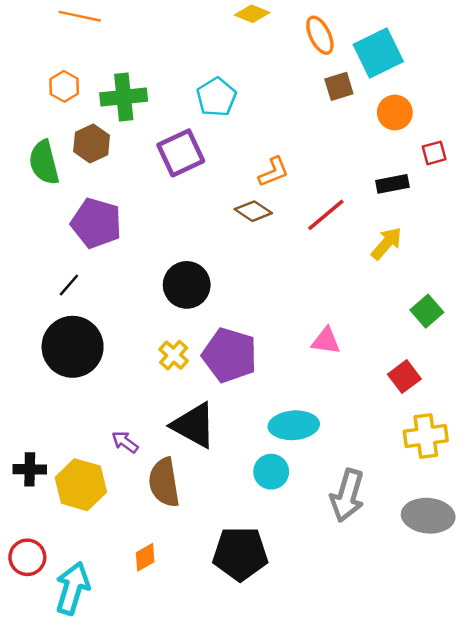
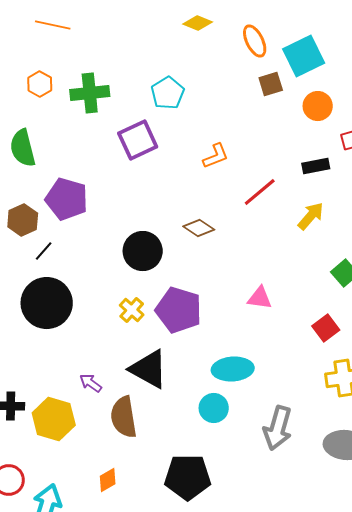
brown hexagon: (92, 143) -> (23, 220), moved
brown diamond: (253, 211) -> (199, 228), moved

